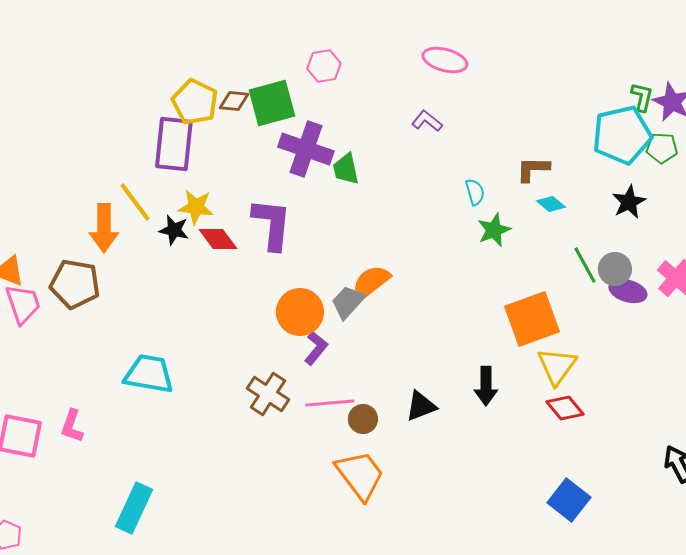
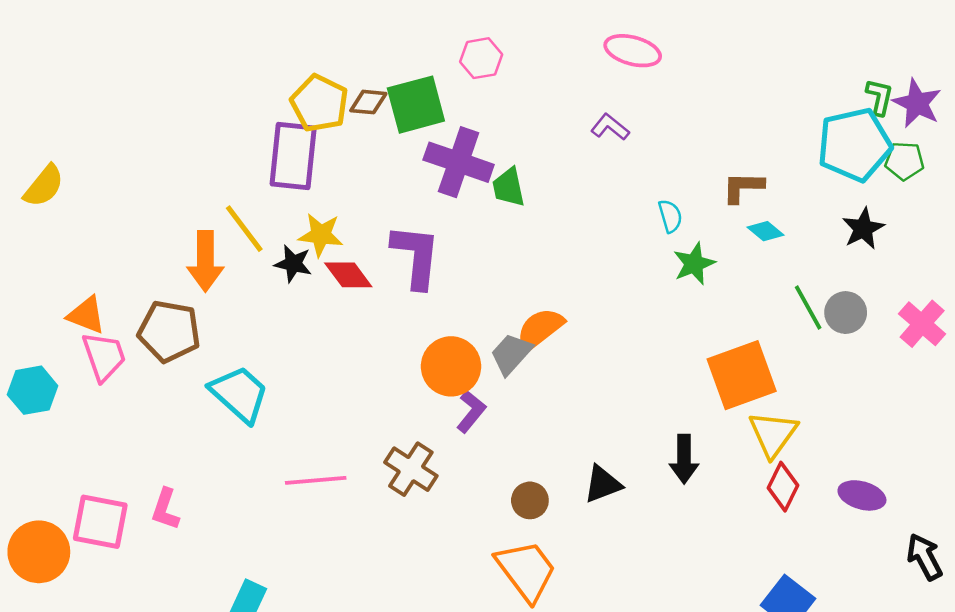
purple ellipse: (628, 291) -> (862, 495), moved
cyan trapezoid: (149, 374) -> (239, 394), moved, turned 32
pink line: (330, 403) -> (316, 480), moved
red diamond: (565, 408) -> (783, 487), turned 66

